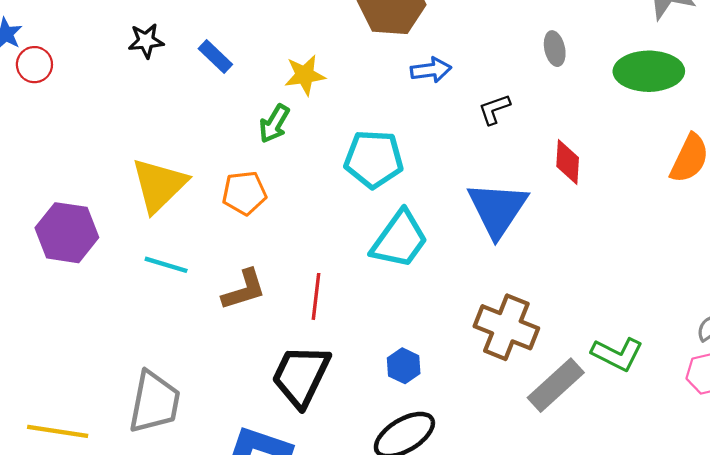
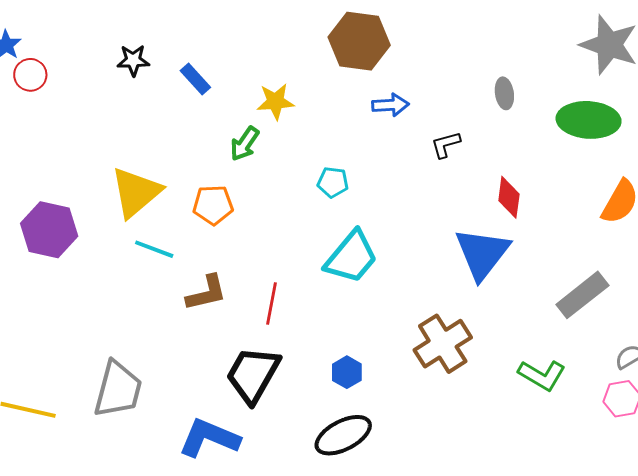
cyan pentagon: (374, 159) -> (333, 182), size x0.6
blue triangle: (497, 209) -> (482, 253), moved
cyan line: (166, 265) -> (154, 249), moved
brown cross: (506, 327) -> (443, 344), turned 32
gray rectangle: (556, 385) -> (582, 295), moved

